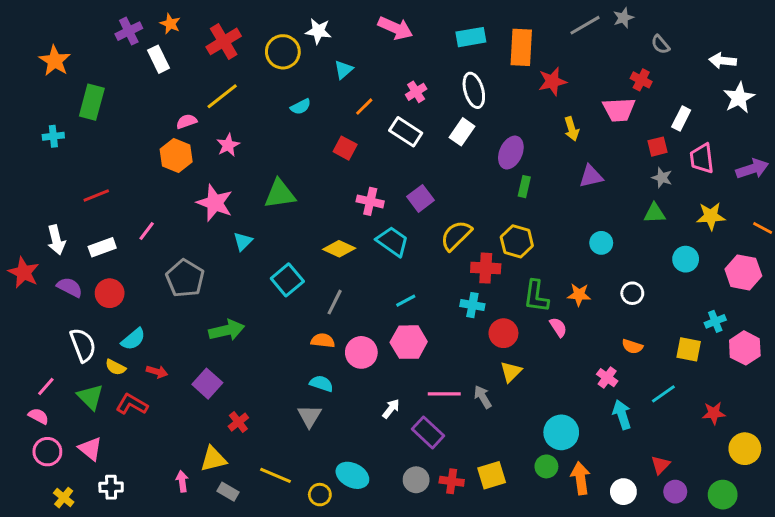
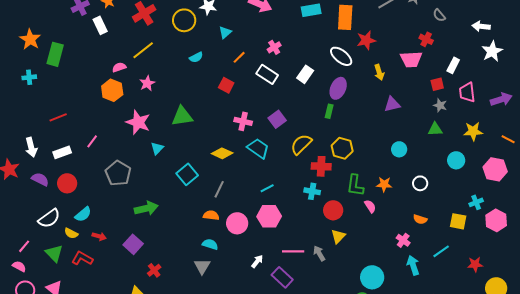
orange star: (55, 61) -> (30, 39), moved
white ellipse: (474, 90) -> (341, 56), moved, turned -35
green rectangle: (524, 187) -> (329, 111), moved
white semicircle: (83, 345) -> (49, 218), turned 75

